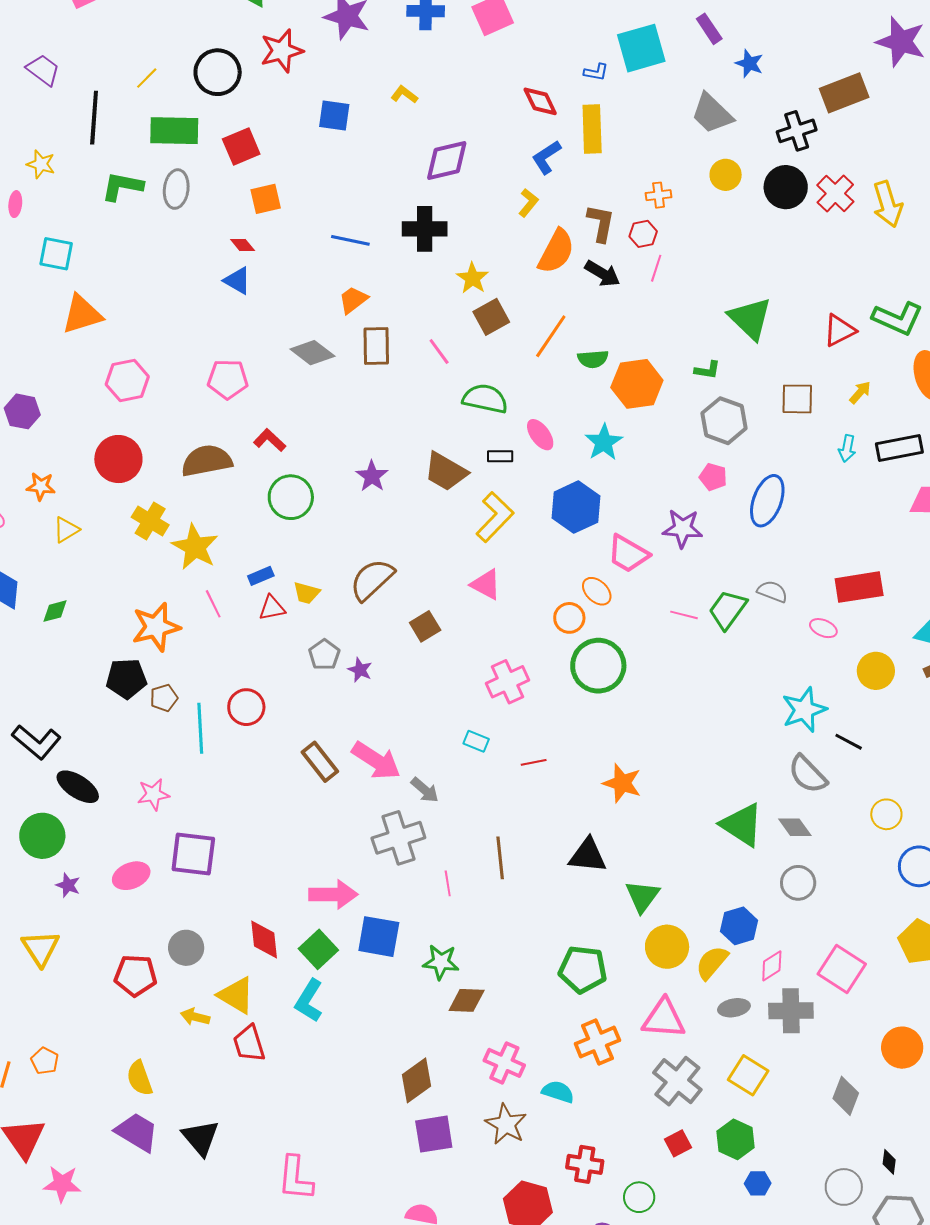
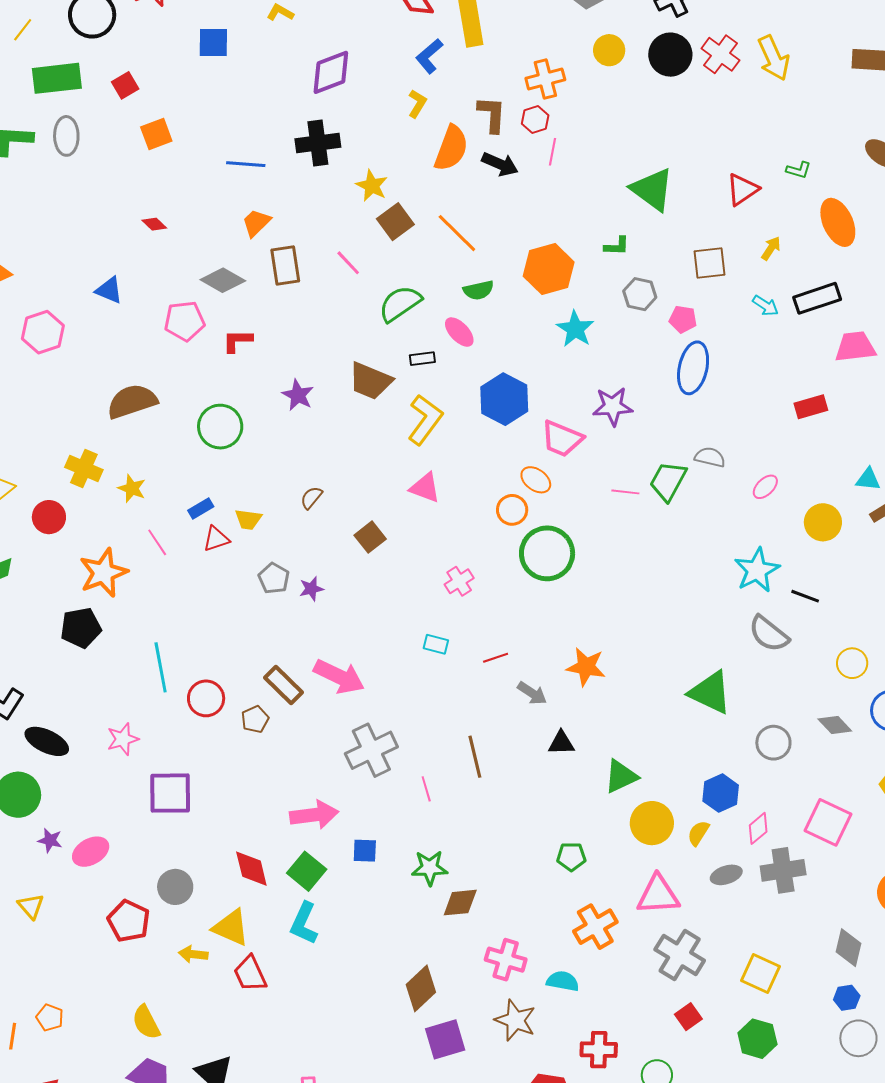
red square: (241, 147) -> (125, 85), size x0.7
orange cross: (659, 195) -> (545, 79), size x1.5
red diamond: (243, 245) -> (154, 224), moved
blue triangle: (237, 281) -> (109, 290), moved
green L-shape: (898, 318) -> (799, 170), size x0.5
orange line: (551, 336) -> (457, 233), turned -72
green semicircle: (593, 359) -> (478, 290), moved
pink pentagon: (228, 379) -> (185, 321), moved
green semicircle: (485, 399) -> (400, 304), turned -39
gray hexagon: (724, 421) -> (640, 294), size x0.7
red L-shape: (270, 440) -> (237, 341), moved, turned -36
cyan star: (604, 442) -> (575, 329), moved
cyan arrow: (847, 448) -> (765, 306), turned -60
red circle: (118, 459) -> (49, 517), moved, size x0.7
pink pentagon: (713, 477) -> (683, 319), moved
yellow star: (195, 547) -> (132, 488), size x0.6
brown semicircle: (372, 580) -> (311, 498), size x0.5
red rectangle: (859, 587) -> (811, 407), moved, size x0.7
pink ellipse: (823, 628) -> (765, 487), turned -60
purple star: (360, 670) -> (311, 589), turned -30
pink cross: (508, 682) -> (459, 581), size x0.7
brown pentagon: (164, 698) -> (255, 719), moved
red circle: (246, 707) -> (206, 698), moved
gray arrow: (425, 790) -> (532, 693), moved
gray diamond: (795, 827) -> (835, 725), moved
black triangle: (588, 855) -> (561, 743), size x0.7
pink ellipse: (131, 876) -> (91, 852), moved
green triangle: (642, 896) -> (621, 776), turned 36
blue square: (379, 937) -> (365, 851), size x0.6
yellow triangle: (41, 948) -> (31, 906), size x0.7
yellow semicircle: (712, 963) -> (698, 833), size x0.7
green pentagon: (583, 969) -> (571, 857), size x0.6
red pentagon: (136, 975) -> (129, 921), turned 30
yellow square: (748, 1075) -> (761, 973), moved
green hexagon: (735, 1139) -> (757, 1039), moved
blue hexagon: (758, 1183) -> (847, 998), moved

